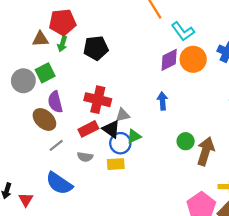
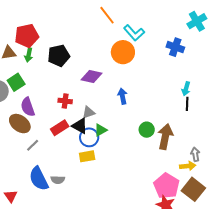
orange circle: (193, 59) -> (123, 52), moved
purple diamond: (169, 60) -> (92, 76), moved, turned 45
red cross: (98, 100) -> (65, 101), size x0.6
gray semicircle: (85, 157) -> (58, 180), moved
blue semicircle: (59, 183) -> (39, 179), turned 35

